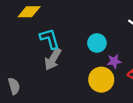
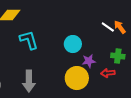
gray arrow: (53, 59) -> (29, 81), moved, turned -30

